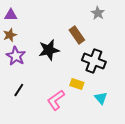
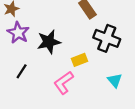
black star: (49, 50) -> (49, 42), moved
yellow rectangle: (77, 84) -> (79, 60), moved, turned -40

